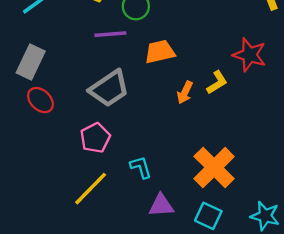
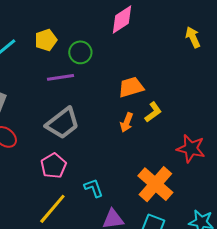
orange trapezoid: (160, 52) -> (131, 87), moved
red star: (250, 55) -> (191, 148), moved

